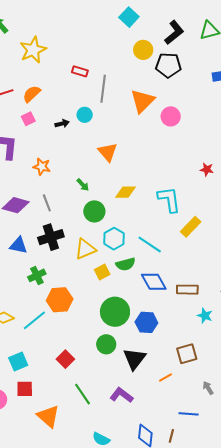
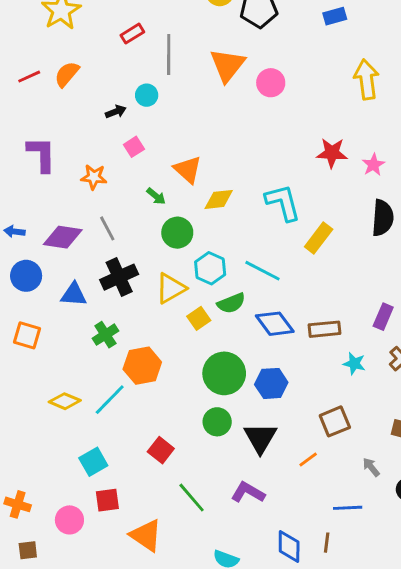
red rectangle: (80, 71) -> (132, 34), turned -42
pink square: (28, 119) -> (134, 147), moved
orange triangle: (108, 152) -> (188, 169), moved
red star: (207, 169) -> (332, 153), size x1.5

